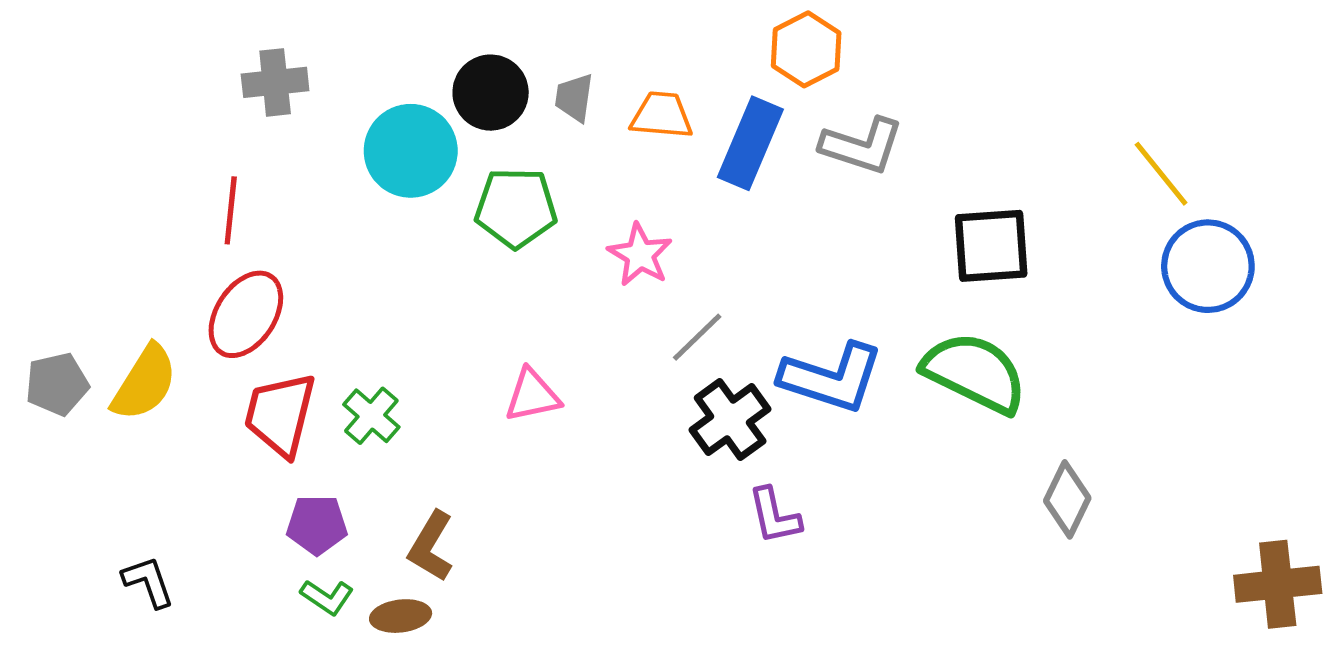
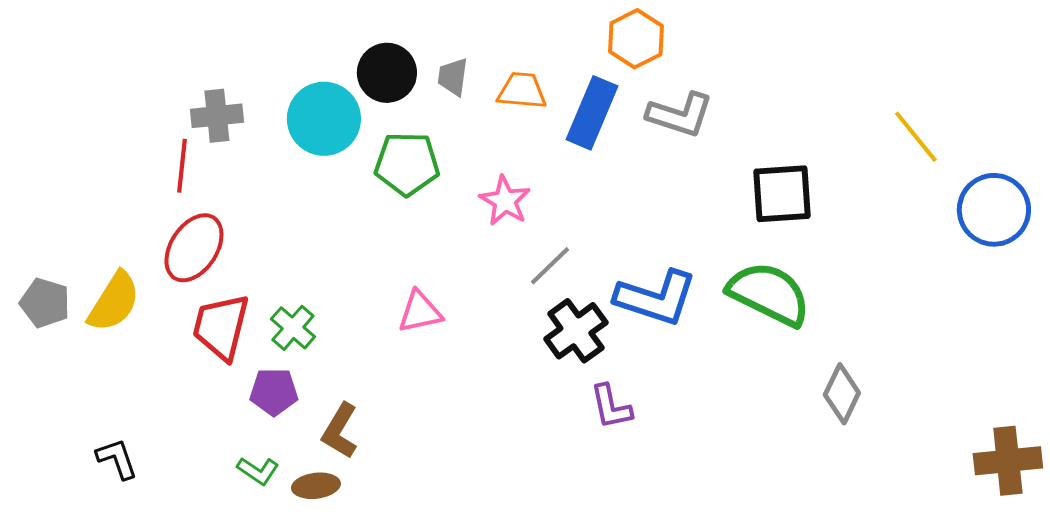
gray cross: (275, 82) -> (217, 116), moved
blue circle: (1208, 266) -> (994, 210), moved
gray pentagon: (57, 384) -> (45, 303), turned 30
purple pentagon: (317, 525) -> (274, 392), moved

